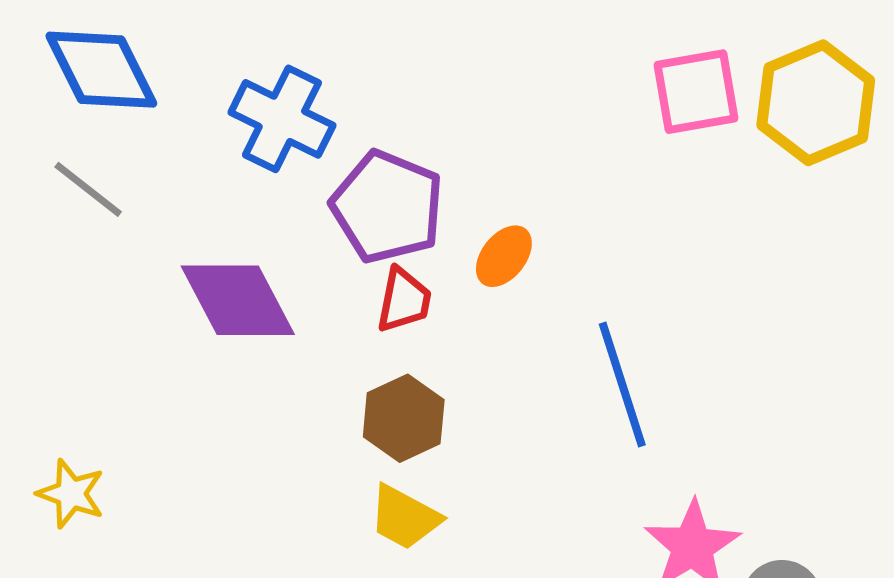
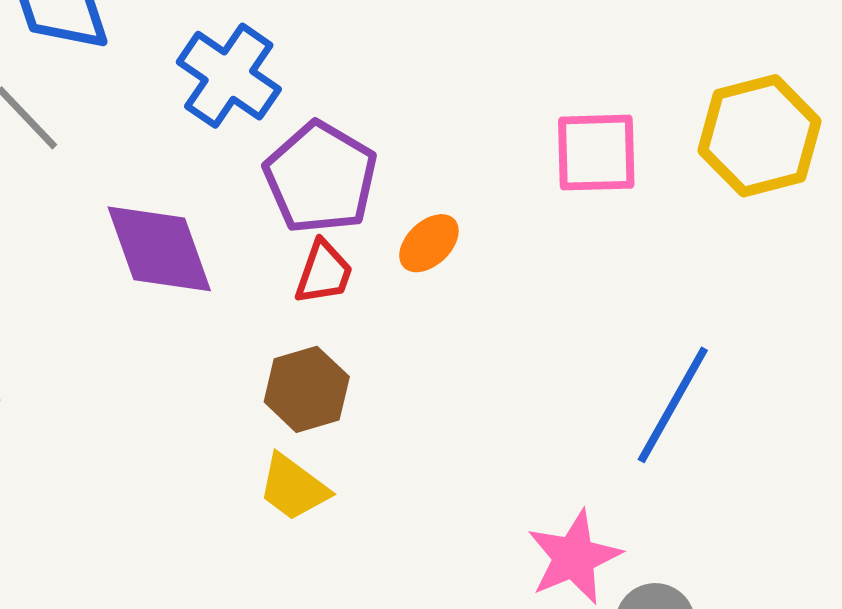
pink square: (696, 92) -> (596, 153), moved
blue line: (622, 385) -> (673, 405), moved, turned 39

